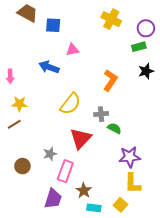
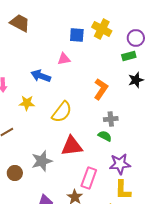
blue square: (53, 25) -> (77, 35), moved
yellow star: (19, 104) -> (27, 103), moved
gray cross: (101, 114) -> (111, 119), moved
red triangle: (81, 139) -> (72, 146), turned 40
gray star: (50, 154) -> (42, 161), size x1.5
pink rectangle: (65, 171) -> (89, 178), moved

